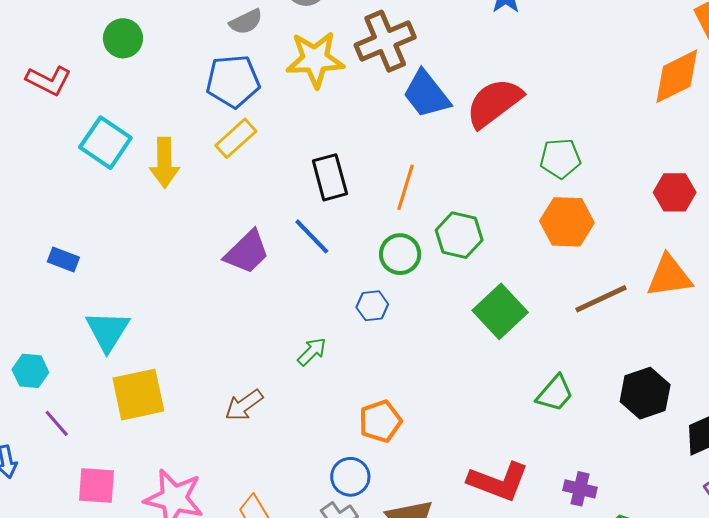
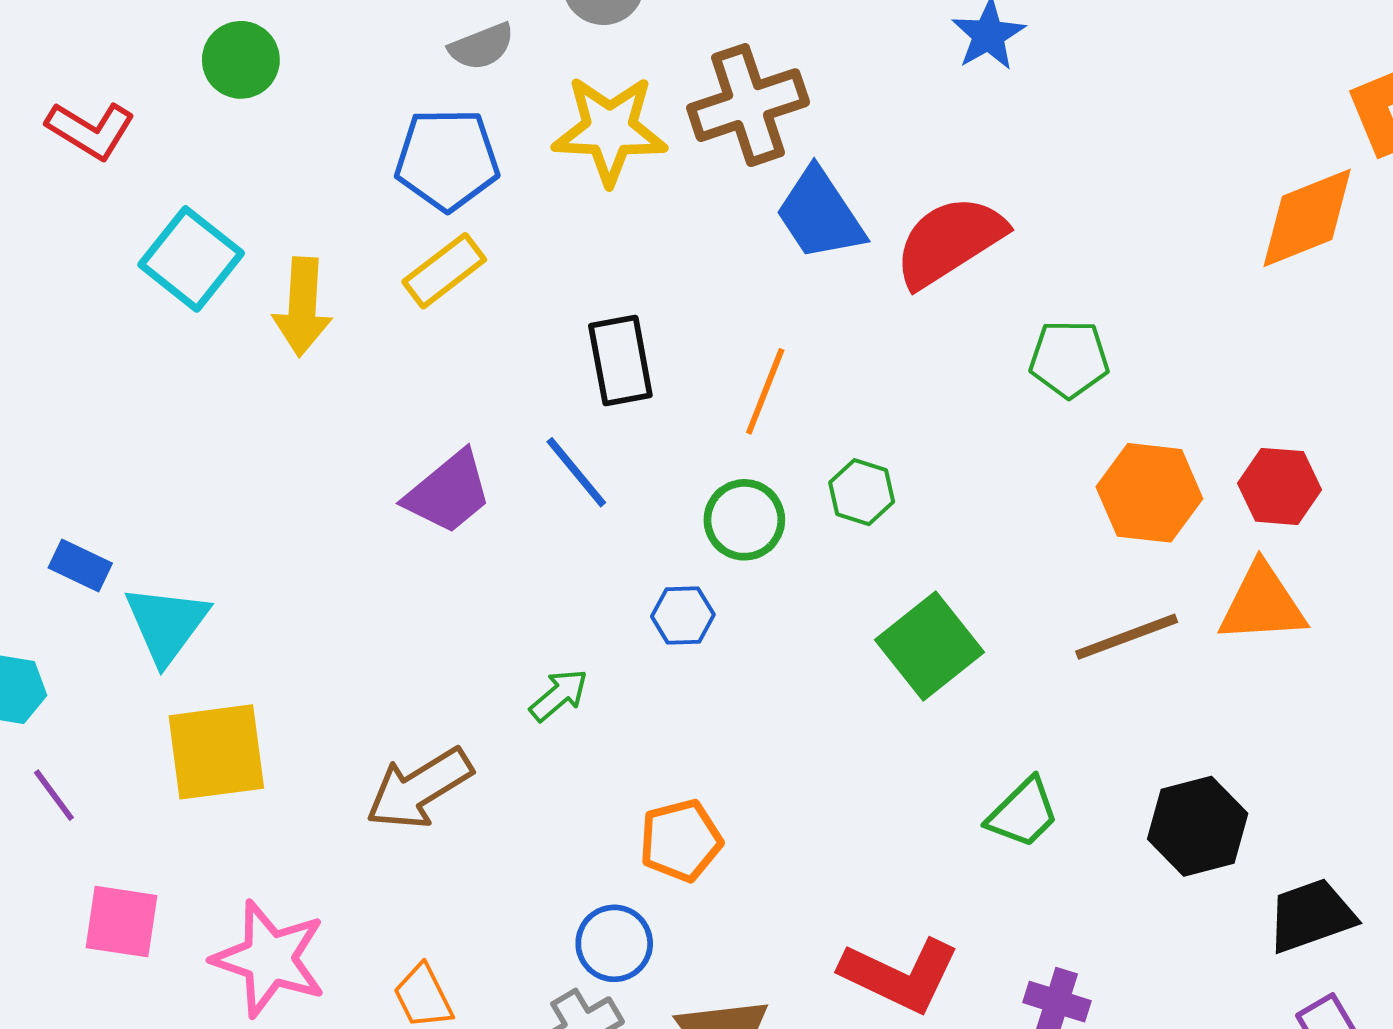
red hexagon: (675, 192) -> (1280, 486), moved
orange hexagon: (567, 222) -> (1149, 493), moved
green hexagon: (459, 235) -> (862, 492), size x0.7
blue rectangle: (63, 259) -> (80, 566), moved
brown arrow: (244, 405) -> (419, 788), size x1.4

